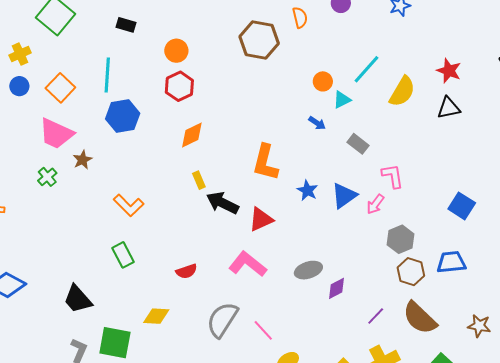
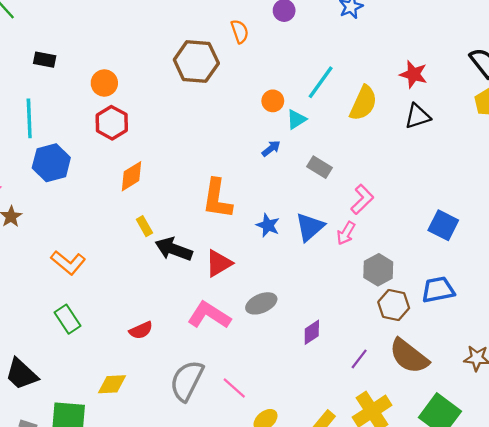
blue arrow: (317, 123) -> (271, 148), turned -66
pink L-shape: (393, 176) -> (362, 199), turned 60
gray ellipse: (308, 270) -> (261, 303), moved

